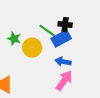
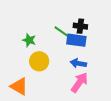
blue rectangle: (61, 39) -> (76, 40), turned 36
yellow circle: (32, 48) -> (39, 61), moved

